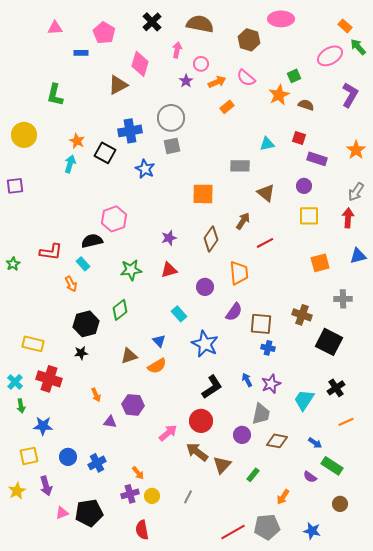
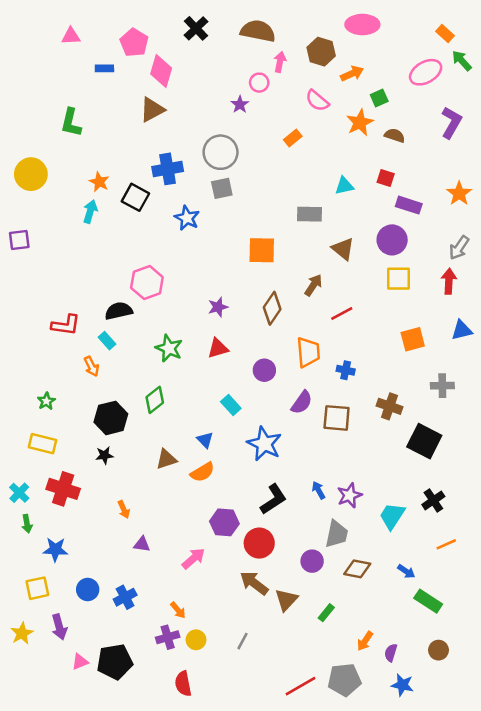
pink arrow: (177, 50) -> (280, 62), moved
pink diamond: (140, 64) -> (161, 71), moved
orange arrow: (217, 82) -> (352, 74), moved
purple circle: (304, 186) -> (392, 240), size x1.5
green star: (13, 264) -> (46, 401), moved
green star: (131, 270) -> (169, 348), turned 30
blue cross: (268, 348) -> (346, 370), moved
purple hexagon: (133, 405) -> (224, 522), moved
pink arrow: (168, 433) -> (193, 559), moved
purple semicircle: (310, 477) -> (391, 653), moved, turned 72

